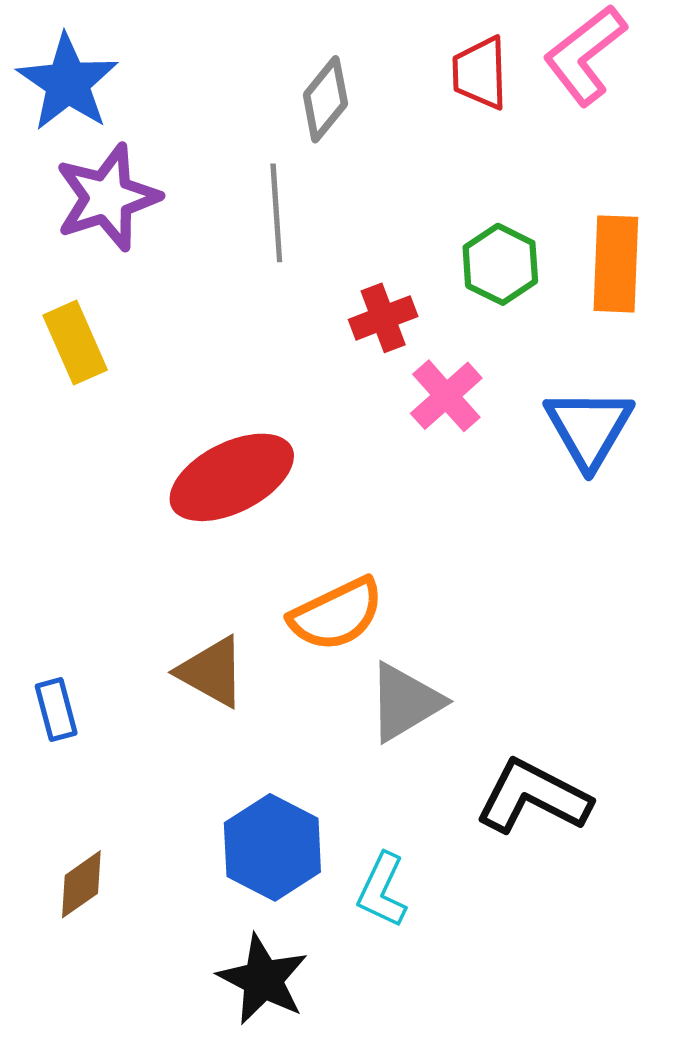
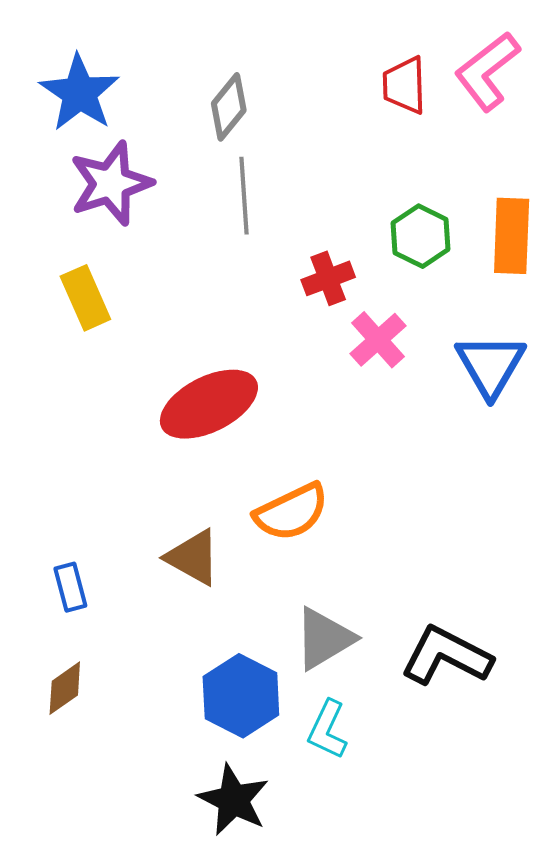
gray diamond: (325, 99) -> (229, 107), moved
gray triangle: (405, 702) -> (324, 639), moved
brown diamond: (81, 884) -> (65, 688), moved

